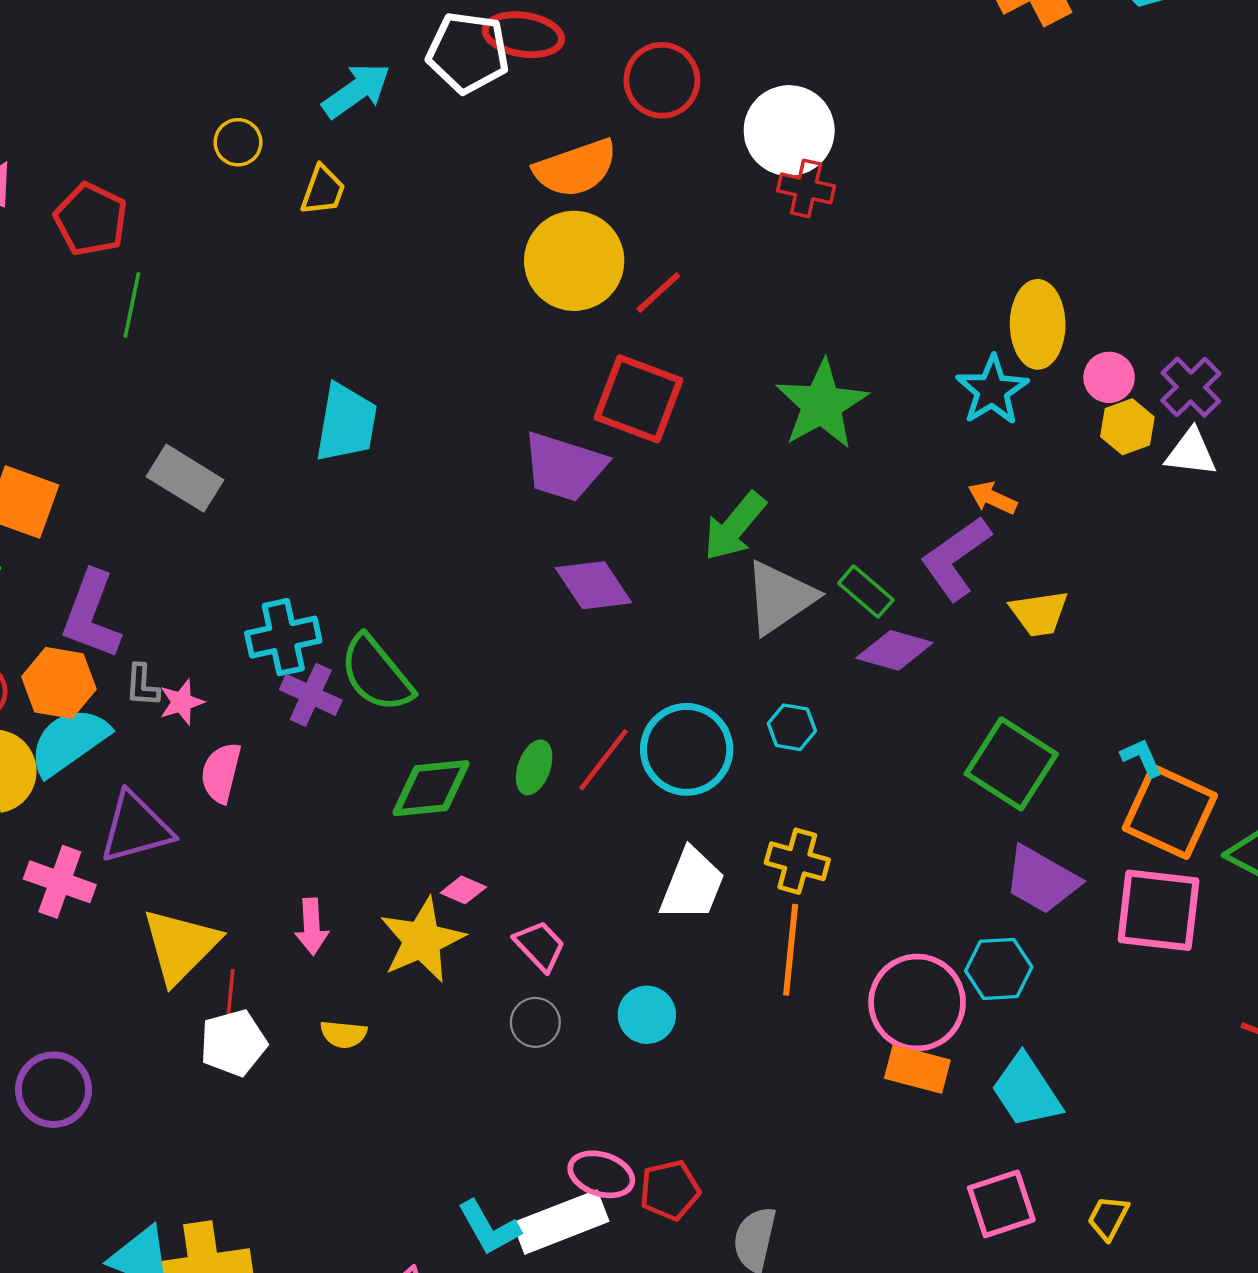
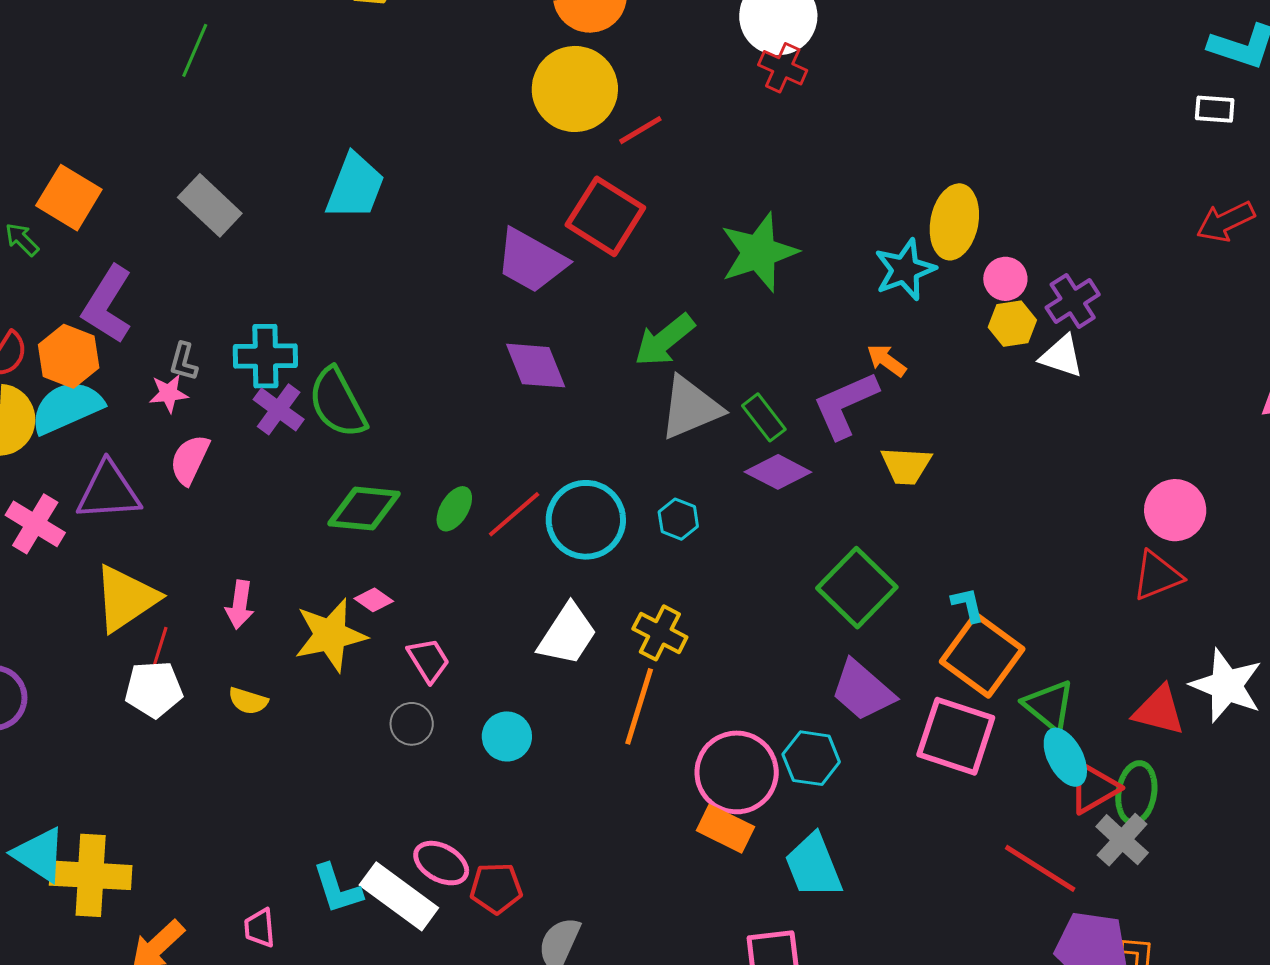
gray L-shape: (142, 685) -> (184, 362), moved
white rectangle: (561, 1222) -> (399, 896), turned 46

